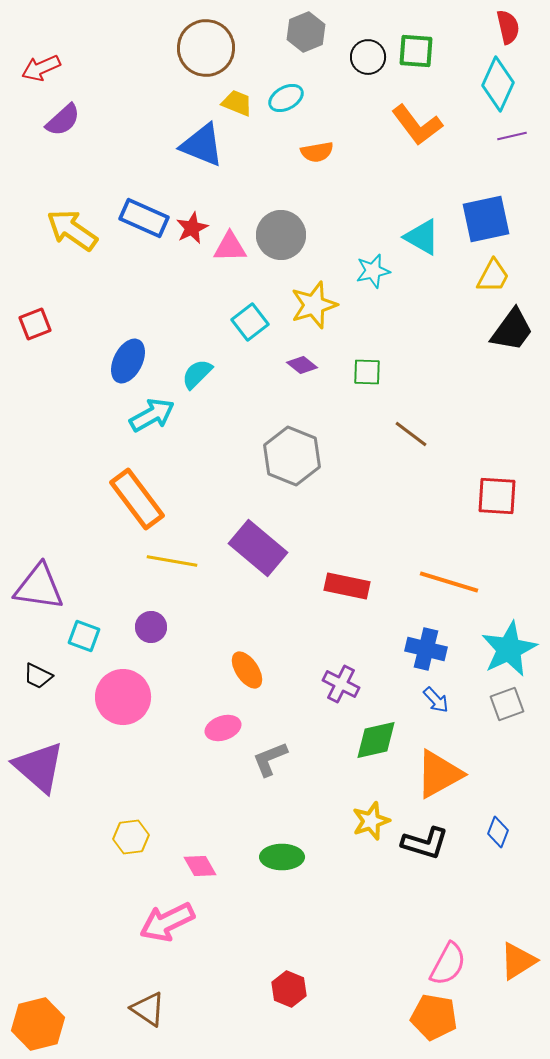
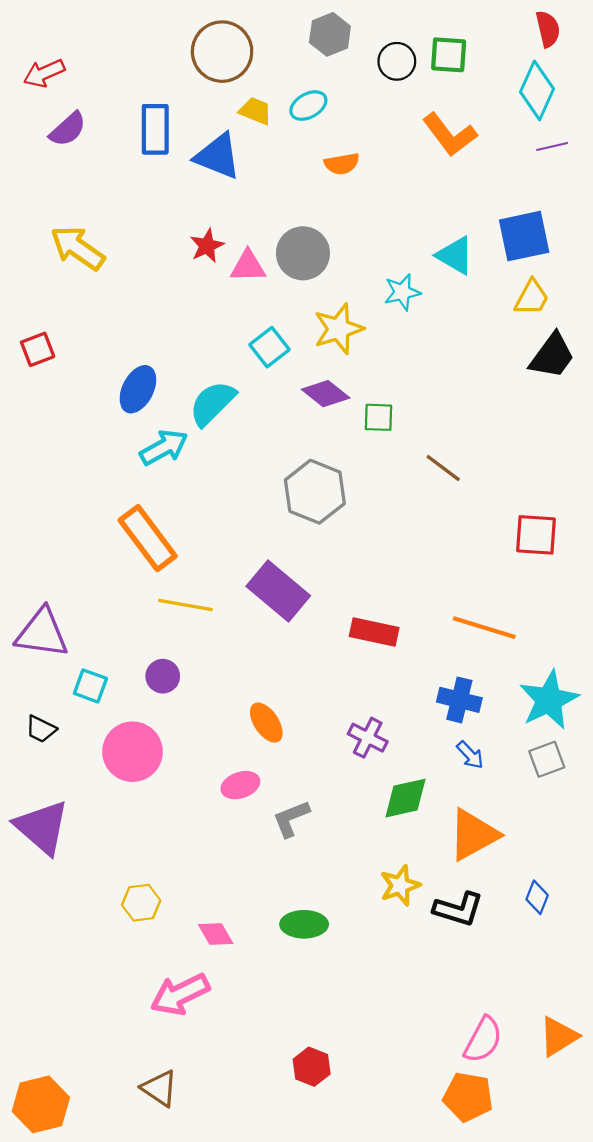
blue rectangle: (144, 218) -> (155, 129), moved, turned 66
purple diamond: (302, 365) -> (326, 394), size x1.4
green square: (367, 372) -> (378, 417), moved
cyan semicircle: (197, 374) -> (212, 403), size x1.4

